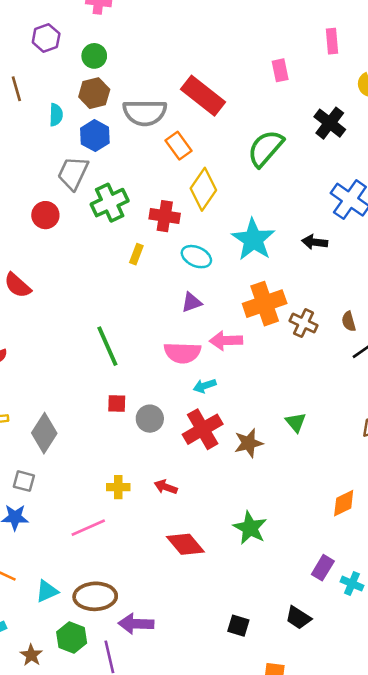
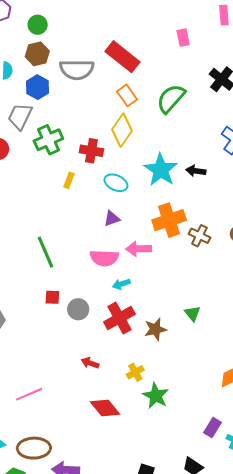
orange rectangle: (178, 146) -> (127, 95), moved
black arrow: (315, 242) -> (196, 171), moved
yellow cross: (118, 487) -> (135, 372), moved, turned -30

